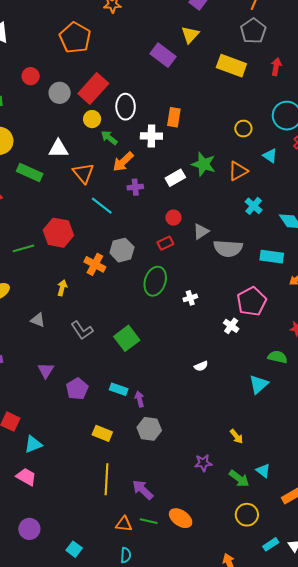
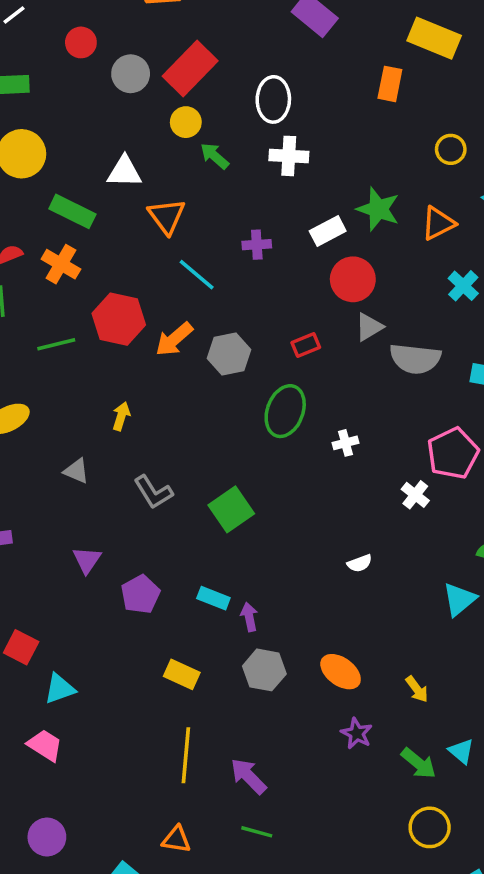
white ellipse: (126, 107) -> (273, 99), moved
orange rectangle: (174, 117) -> (390, 84), moved
orange arrow: (123, 162) -> (174, 339), moved
red circle: (173, 218) -> (353, 279), moved, size x1.6
orange cross: (95, 264) -> (61, 264), moved
purple star: (203, 463) -> (357, 733), turned 30
orange ellipse: (181, 518) -> (341, 672), moved
orange triangle: (124, 524) -> (176, 839), moved

